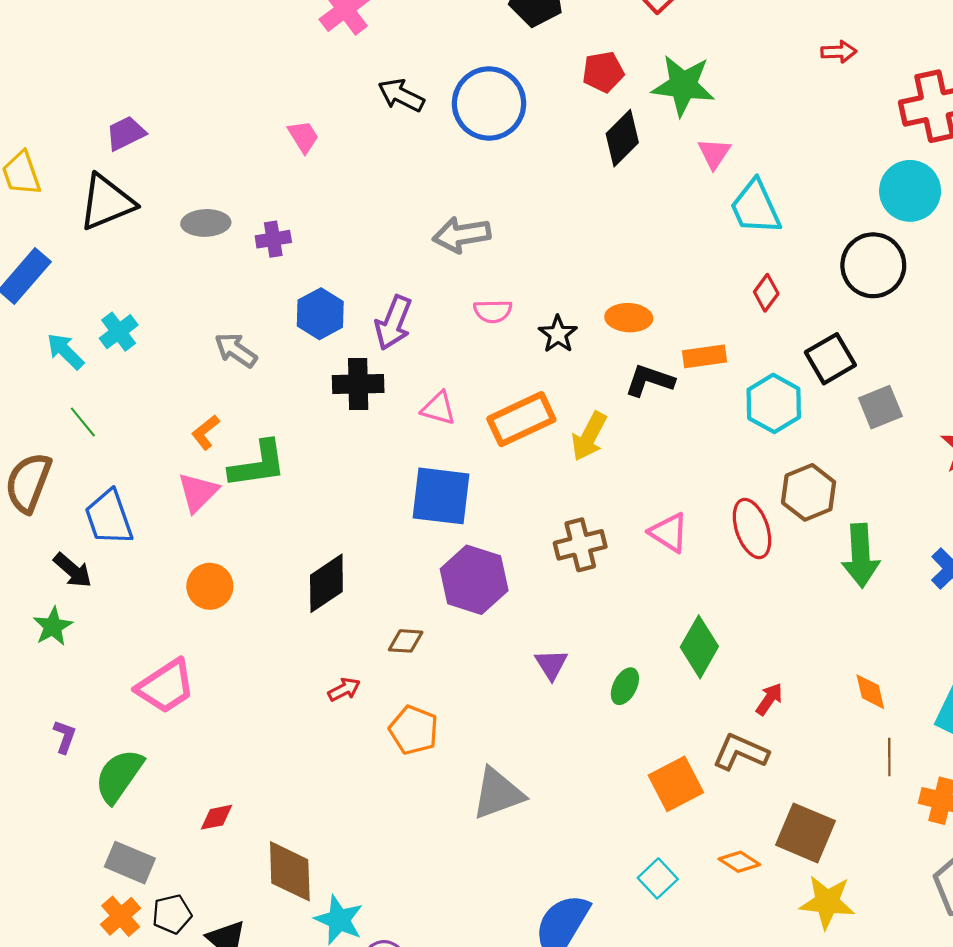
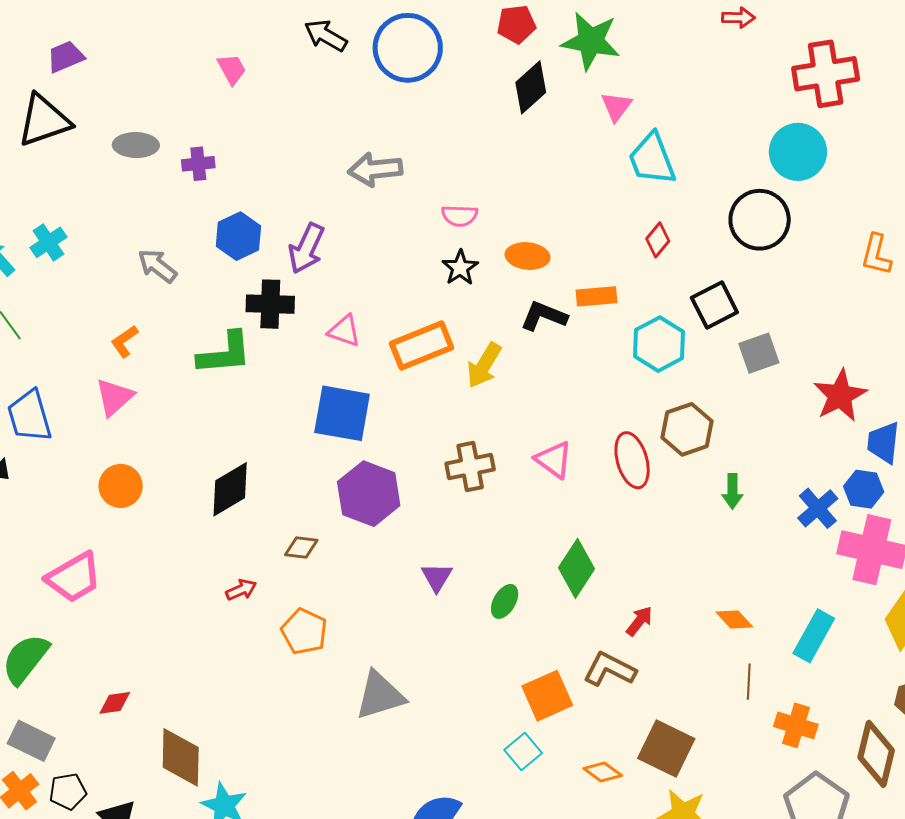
pink semicircle: (493, 311) -> (460, 216), moved
green L-shape: (258, 464) -> (225, 353), moved
green arrow: (861, 556) -> (732, 491), size x0.6
orange diamond: (870, 692) -> (734, 619), turned -33
cyan square: (658, 878) -> (523, 752), moved

